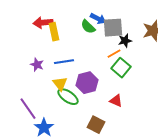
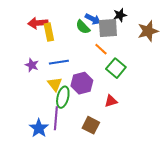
black star: (125, 41) -> (120, 15), moved
orange line: (114, 54) -> (101, 49), moved, turned 72
green ellipse: (68, 97) -> (63, 97), turned 70
red triangle: (116, 101) -> (111, 101), turned -40
purple line: (28, 109) -> (56, 118), moved, turned 40

